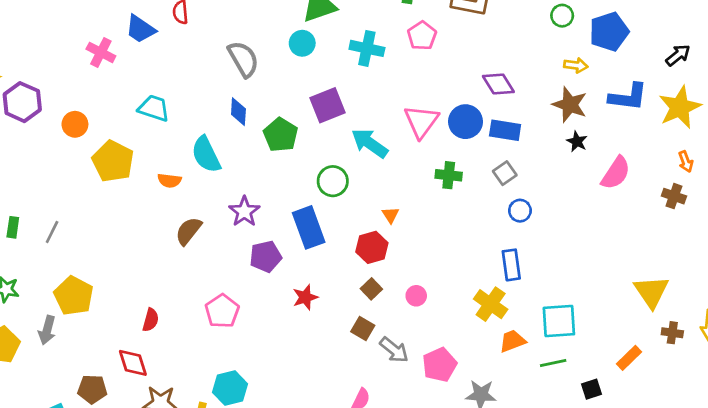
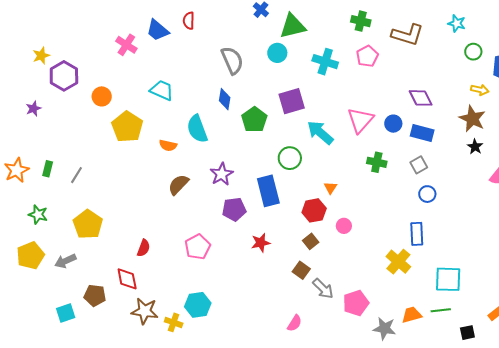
blue circle: (465, 122) -> (393, 124), size x0.7
pink circle: (416, 296) -> (344, 226), moved
gray arrow: (47, 330) -> (65, 261), moved, turned 45
orange trapezoid: (512, 341) -> (412, 315), moved

